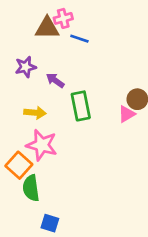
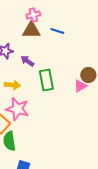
brown triangle: (47, 28) -> (31, 30), moved
blue line: (79, 39) -> (57, 31), moved

